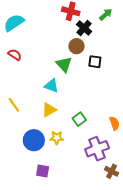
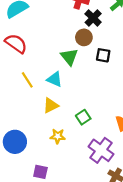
red semicircle: (15, 55) -> (16, 44), size x1.5
yellow line: (14, 105) -> (27, 80), moved
blue circle: (34, 140) -> (15, 142), moved
purple cross: (97, 149) -> (101, 150), turned -35

